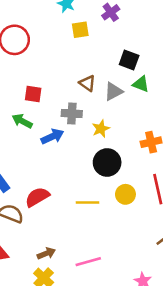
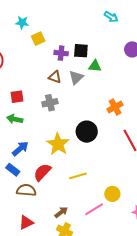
purple cross: (111, 12) -> (61, 53), moved, turned -32
yellow star: (101, 129) -> (58, 144), moved, size x1.6
blue arrow: (52, 136) -> (20, 149), moved
yellow circle: (125, 194) -> (112, 194), moved
yellow line: (87, 203) -> (78, 176), moved

